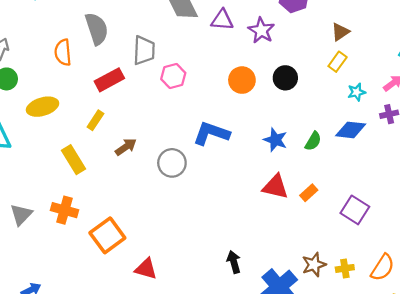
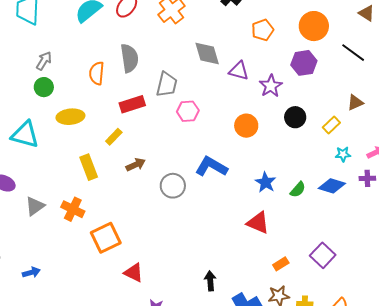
brown triangle: (340, 32) -> (355, 103), moved
black circle: (285, 78) -> (295, 117), moved
orange rectangle: (309, 193) -> (281, 264), moved

